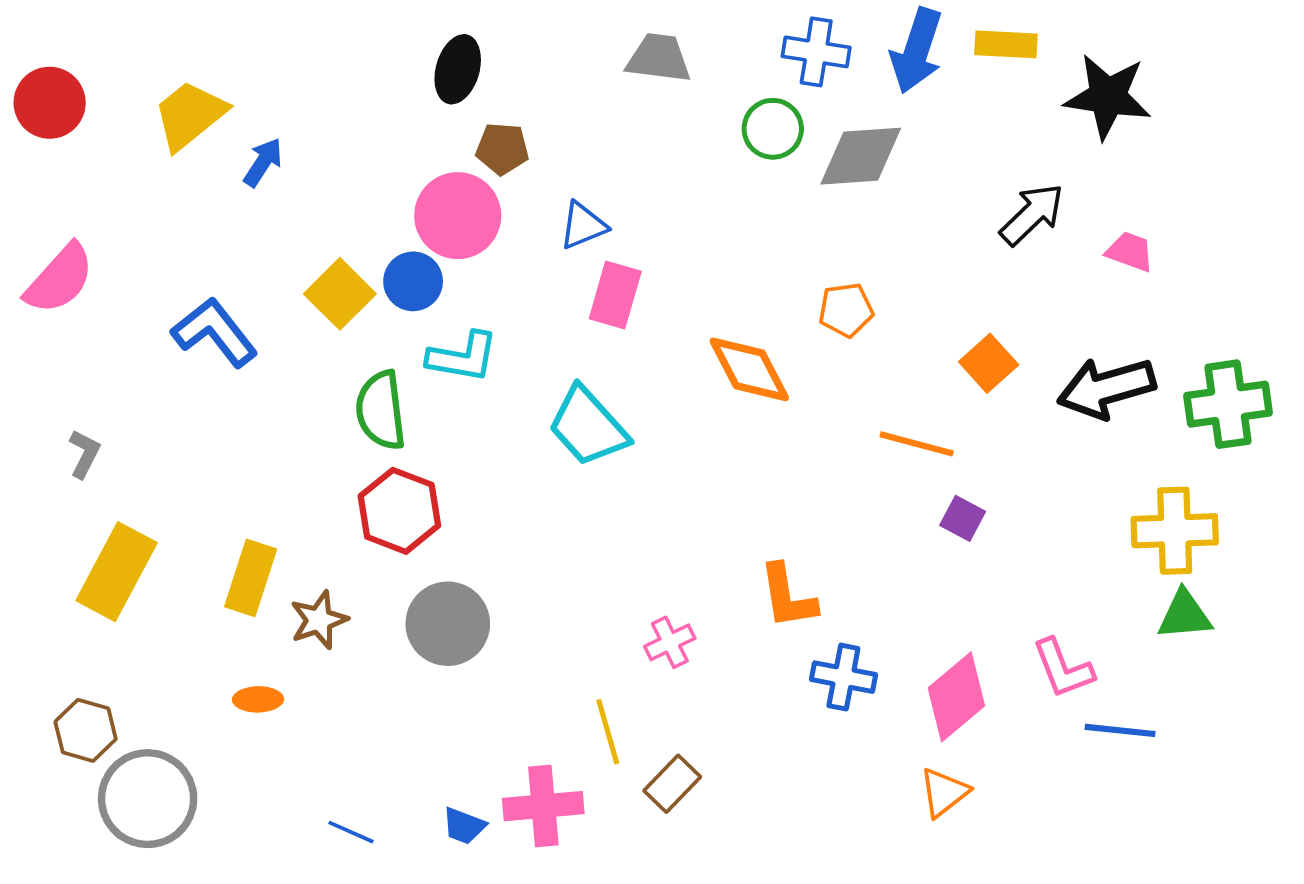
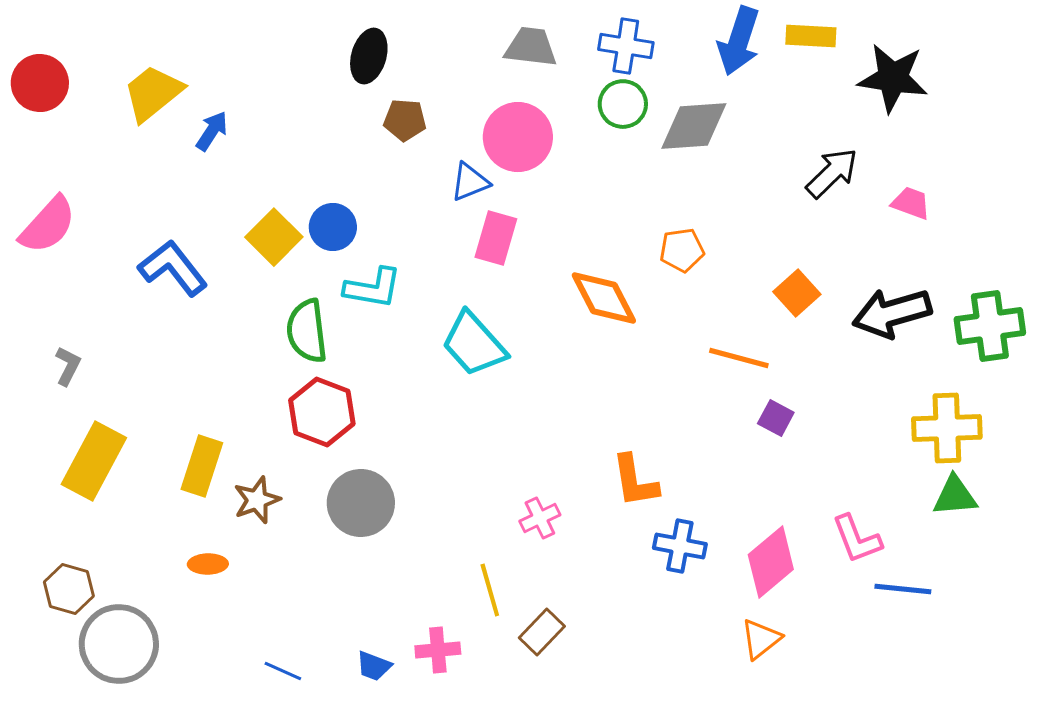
blue cross: (816, 52) -> (626, 46), moved
pink circle: (458, 216) -> (518, 137), moved
pink cross: (543, 806) -> (438, 650), size x0.7

